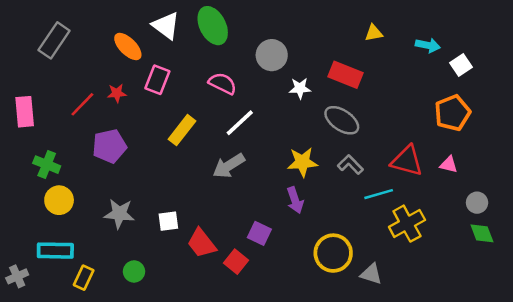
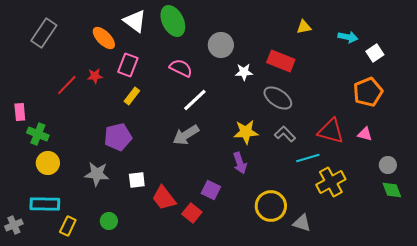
pink rectangle: (25, 112) -> (20, 112), moved, size x0.7
yellow rectangle: (182, 130) -> (132, 96), moved, size x0.7
purple pentagon: (109, 146) -> (118, 137), moved

